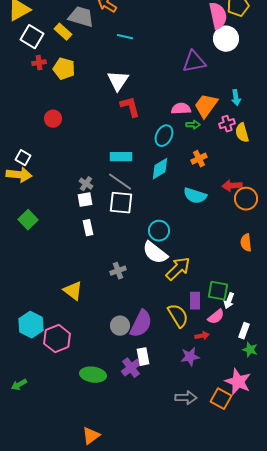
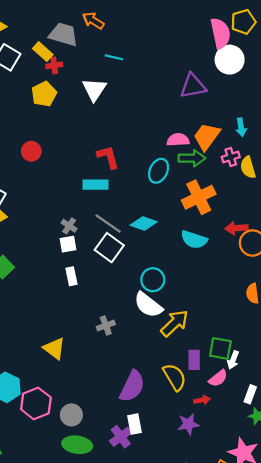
red cross: (39, 63) -> (54, 65), moved
yellow pentagon: (64, 69) -> (44, 94), turned 30
white triangle: (118, 81) -> (94, 89), moved
red L-shape: (130, 107) -> (108, 157), moved
green arrow: (193, 125) -> (192, 158), size x1.6
cyan rectangle: (121, 157) -> (95, 185), moved
orange cross: (199, 159) -> (199, 197), size x1.8
cyan diamond: (160, 169) -> (144, 224), moved, turned 50
white square: (121, 203) -> (109, 248), turned 30
gray circle: (120, 326) -> (71, 415), moved

